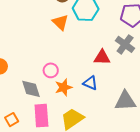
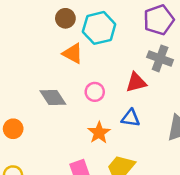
pink circle: (51, 70) -> (95, 92), moved
gray diamond: (31, 89) -> (53, 98), moved

